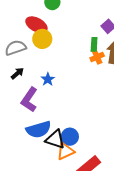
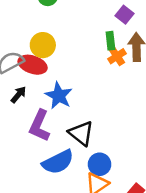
red ellipse: (36, 25) -> (33, 65), moved
blue star: (48, 79) -> (59, 96), size x1.5
black triangle: (55, 139) -> (81, 133), moved, turned 30

